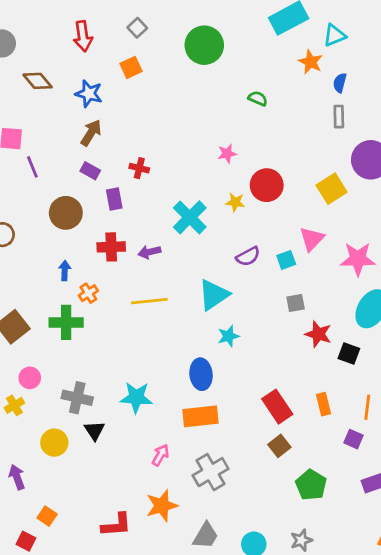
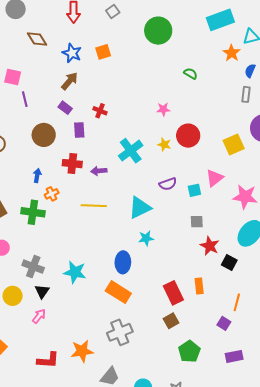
orange square: (131, 67) -> (103, 52), moved
orange rectangle: (324, 404) -> (199, 286), moved
orange rectangle: (200, 416) -> (118, 292), turned 30
pink arrow: (160, 455) -> (39, 316), moved

